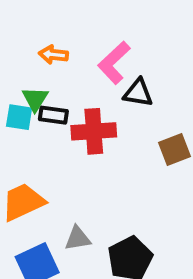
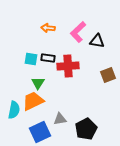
black triangle: (138, 93) -> (97, 41), moved
green triangle: (35, 99) -> (38, 83), moved

